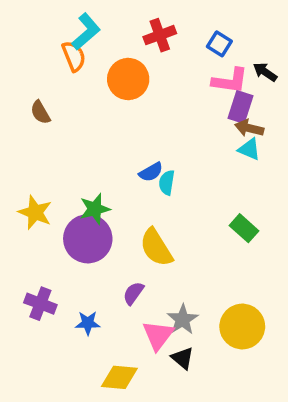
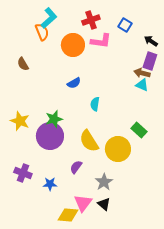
pink L-shape: (230, 81) -> (101, 41), moved
purple rectangle: (240, 107) -> (150, 61), moved
blue semicircle: (151, 172) -> (74, 83), moved
yellow circle: (242, 327) -> (118, 149), moved
pink triangle: (158, 335) -> (83, 203), moved

